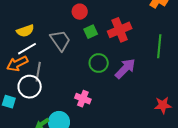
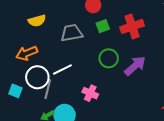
gray trapezoid: (60, 41) -> (72, 33), turned -70
white line: (27, 49) -> (62, 70), moved
gray line: (38, 72) -> (48, 89), moved

